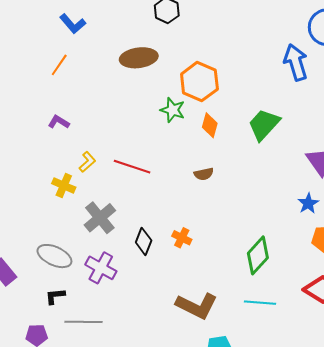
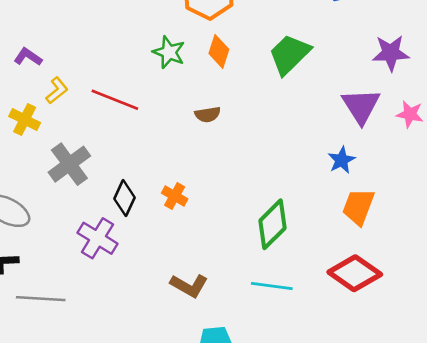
green star: (173, 110) -> (169, 52), moved
purple L-shape: (59, 122) -> (28, 57), moved
purple cross: (101, 268) -> (98, 238), moved
brown L-shape: (197, 306) -> (189, 286), size x0.7

